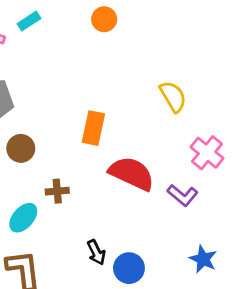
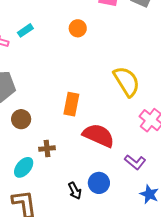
yellow semicircle: (173, 97) -> (127, 81), size x1.4
purple L-shape: (183, 195) -> (135, 162), moved
blue circle: (129, 268) -> (99, 183), moved

